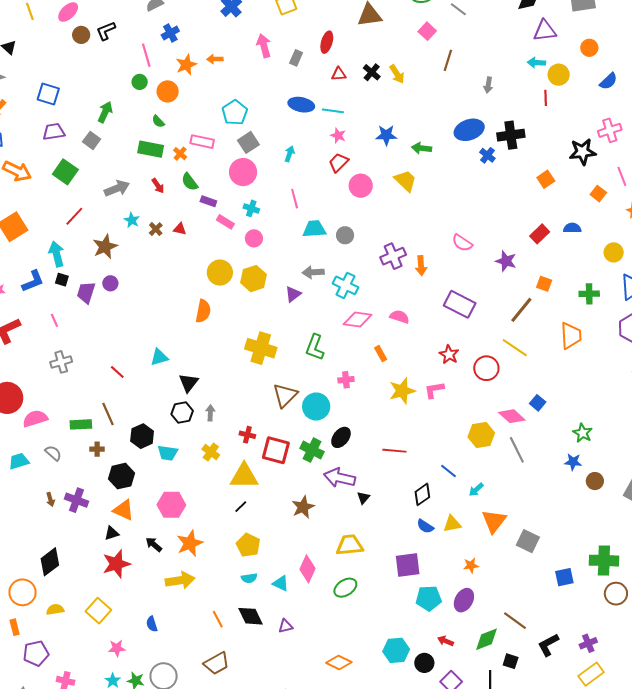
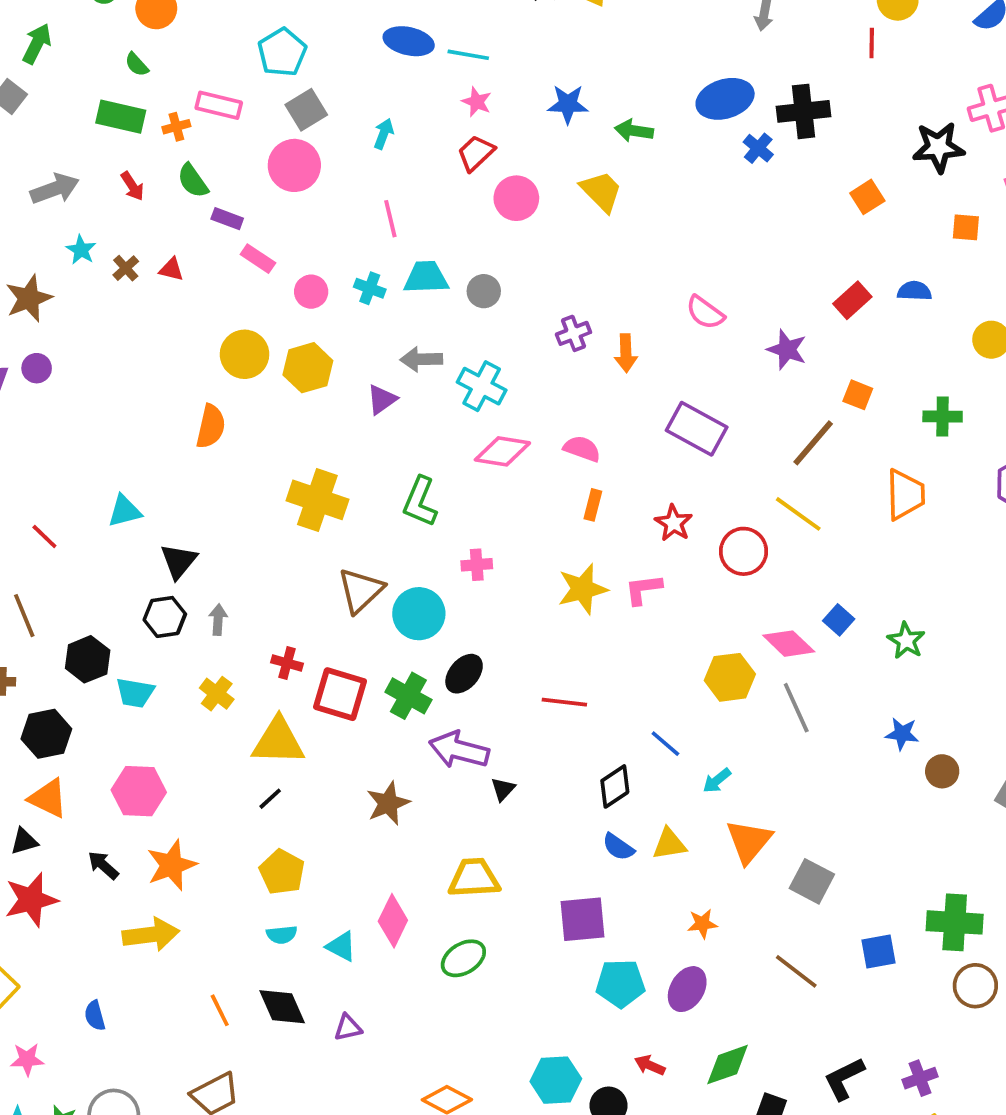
orange cross: (180, 154) -> (176, 127), turned 32
orange square: (598, 194) -> (966, 227), turned -35
cyan cross: (251, 208) -> (370, 288), moved
purple cross: (393, 256) -> (573, 333), size x0.7
orange rectangle: (381, 354) -> (593, 505), moved, turned 42
green star: (583, 433) -> (906, 641), moved
brown line: (515, 621) -> (796, 971), moved

